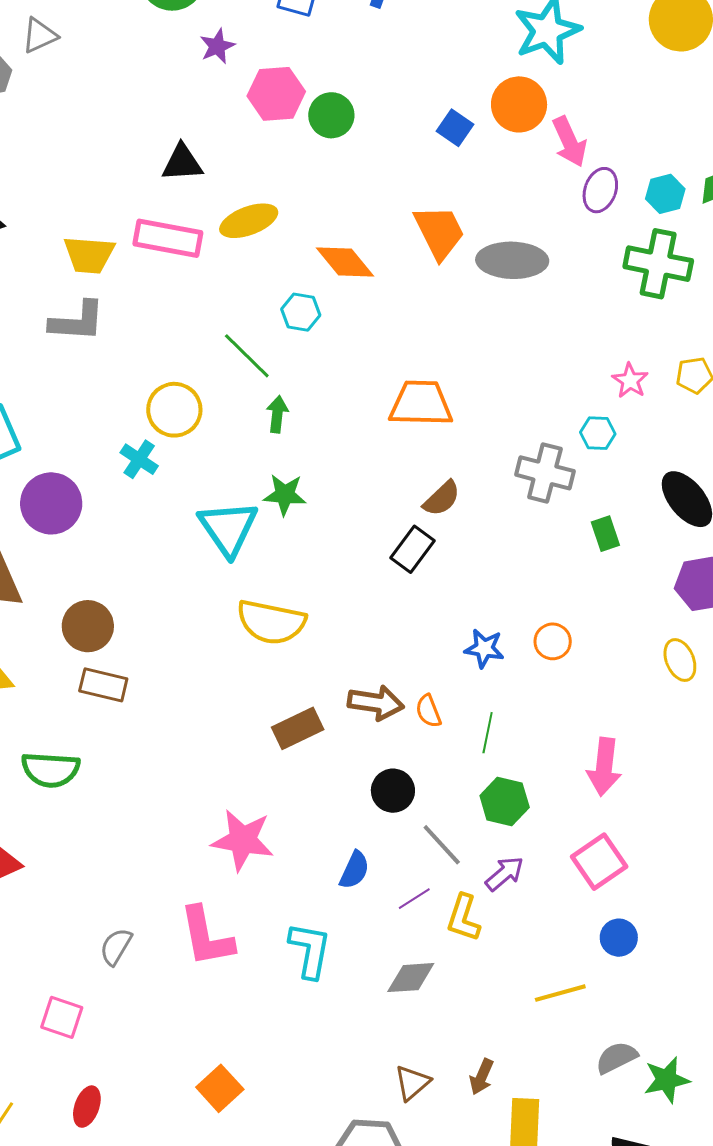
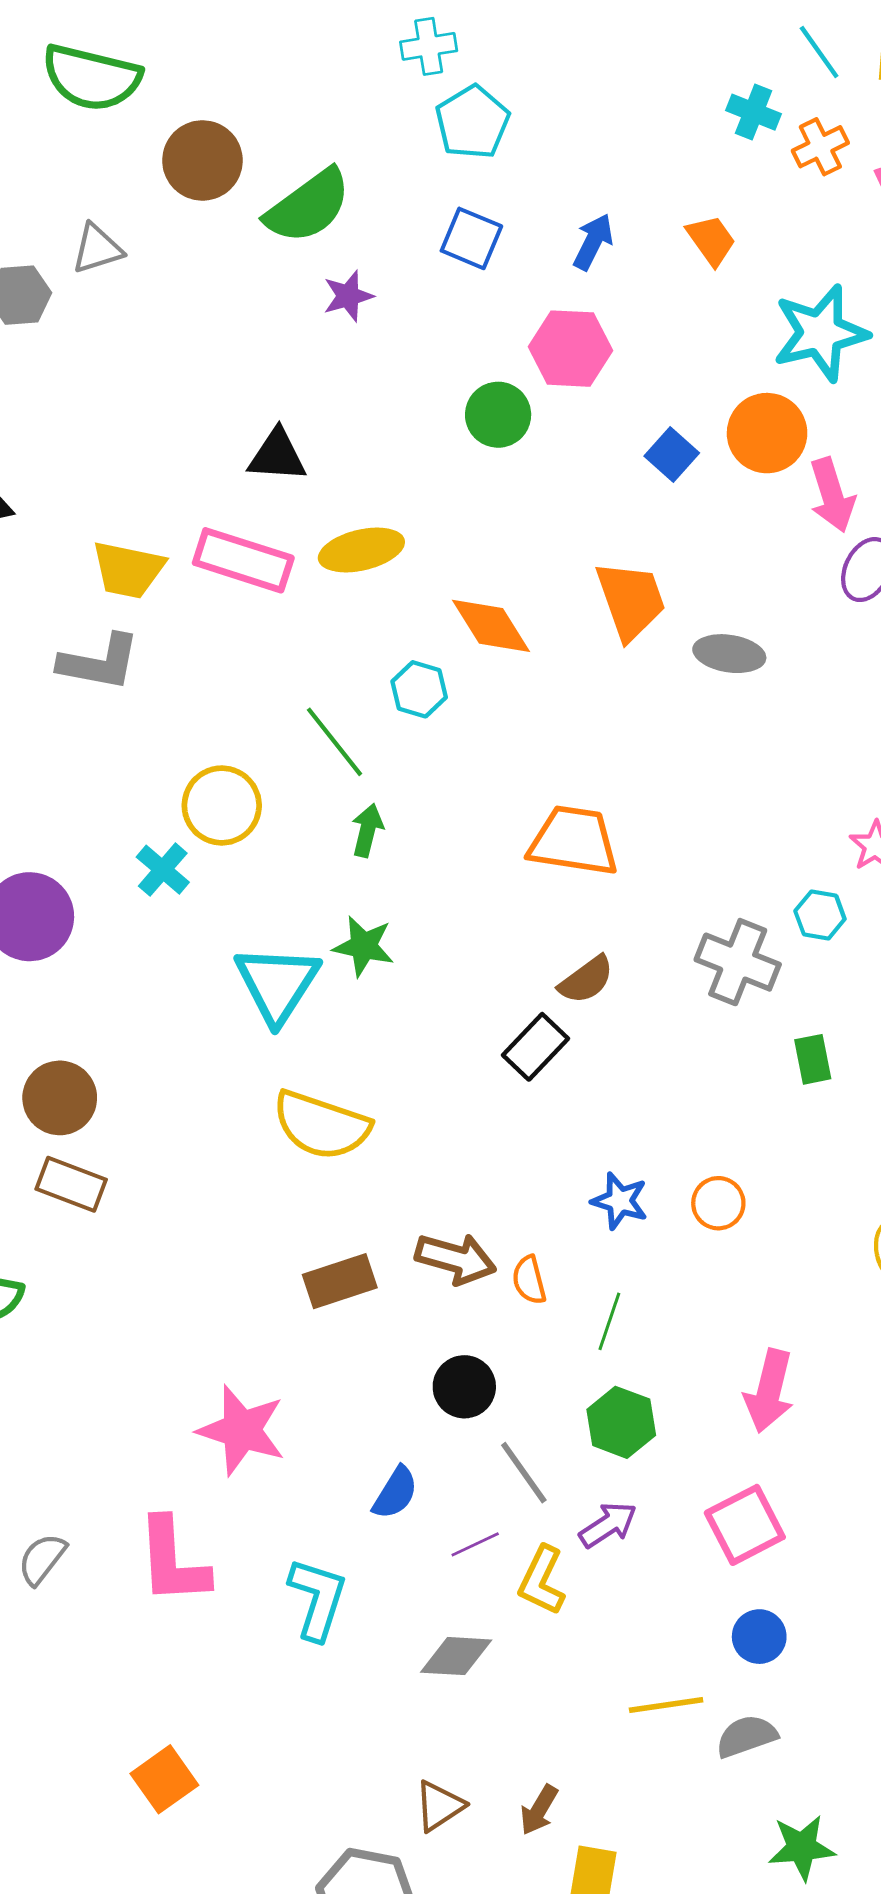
pink hexagon: (276, 94) -> (570, 349), moved
gray ellipse: (512, 260) -> (729, 654), size x0.7
gray semicircle: (617, 1058) -> (747, 1736), moved

